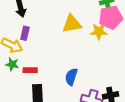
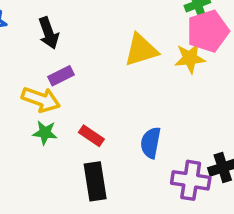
purple rectangle: (25, 33) -> (61, 76), turned 56
red rectangle: (30, 70) -> (91, 136), moved, turned 40

